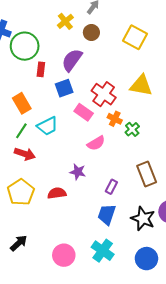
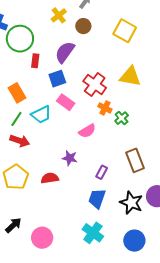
pink rectangle: (84, 112) -> (66, 102), moved
pink circle: (64, 255) -> (42, 238), moved

